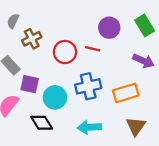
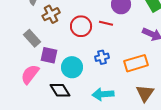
blue cross: (88, 86) -> (102, 57), size x0.6

